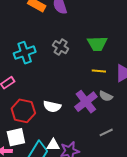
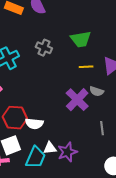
white semicircle: (52, 106) -> (34, 124), moved
gray line: (106, 132) -> (102, 128), turned -64

